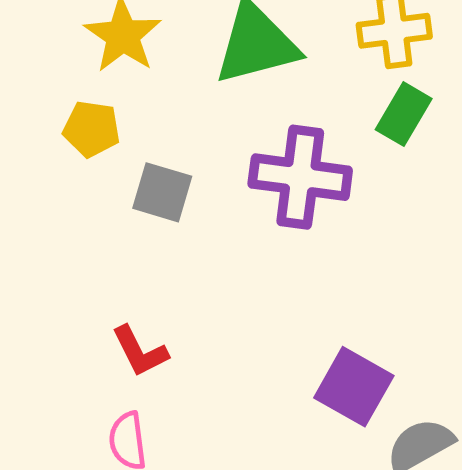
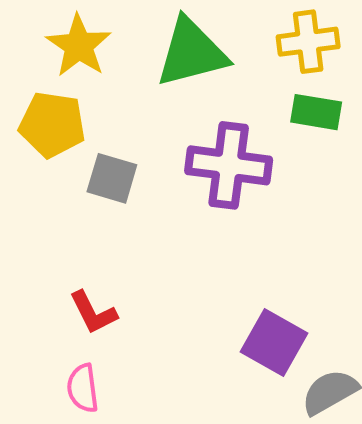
green rectangle: (404, 114) -> (316, 112), turned 69
yellow pentagon: (92, 129) -> (52, 125), size x1.4

